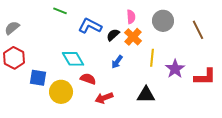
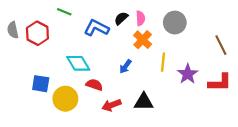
gray semicircle: (12, 28) -> (13, 30), turned -63
brown line: (198, 30) -> (221, 45), moved
black semicircle: (113, 35) -> (121, 18), moved
red hexagon: (14, 58) -> (37, 33), moved
black triangle: (146, 95) -> (144, 102), moved

